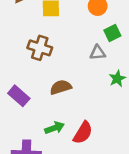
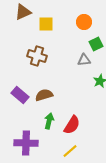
brown semicircle: (61, 87) -> (44, 95), moved
green arrow: (55, 128) -> (49, 121), turned -56

